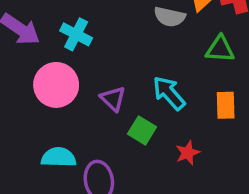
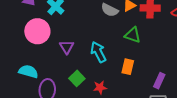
green square: (142, 130) -> (77, 78), moved

